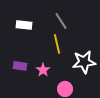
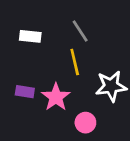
pink star: (43, 70) -> (56, 97), size x1.5

